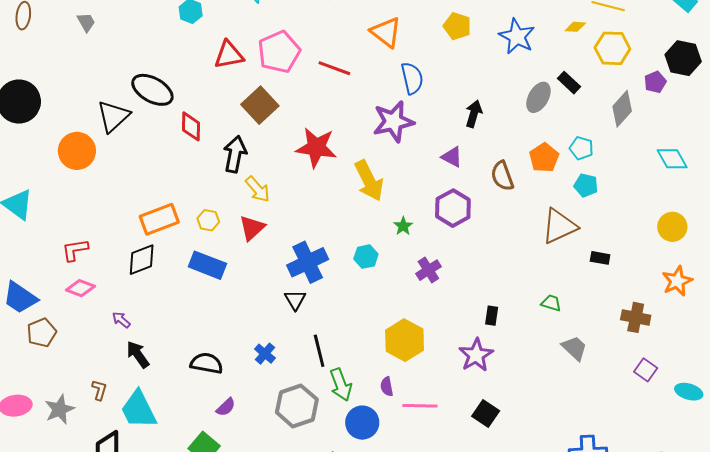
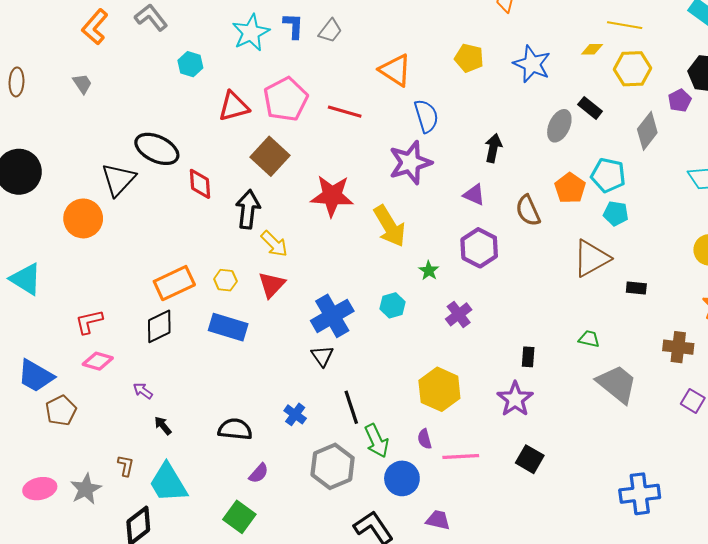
cyan pentagon: (581, 148) -> (608, 175), size x1.4
gray trapezoid: (574, 348) -> (617, 384), size x1.5
black arrow: (138, 354) -> (163, 426), size x0.7

